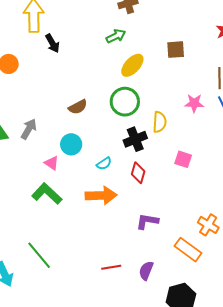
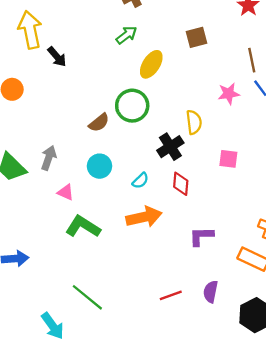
green circle: (125, 102) -> (132, 106), moved
pink triangle: (52, 163) -> (66, 192), moved

